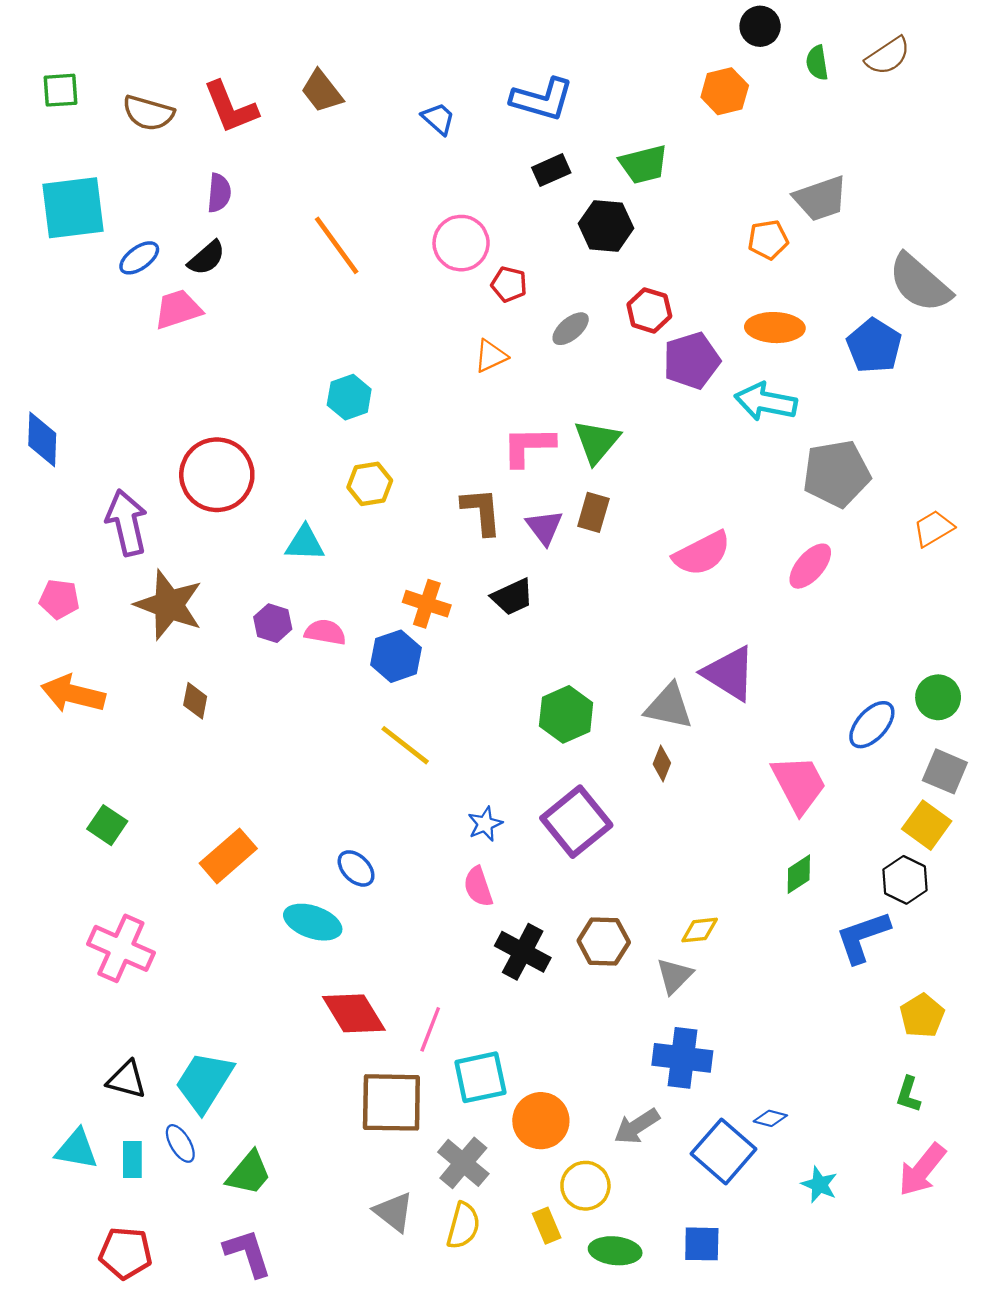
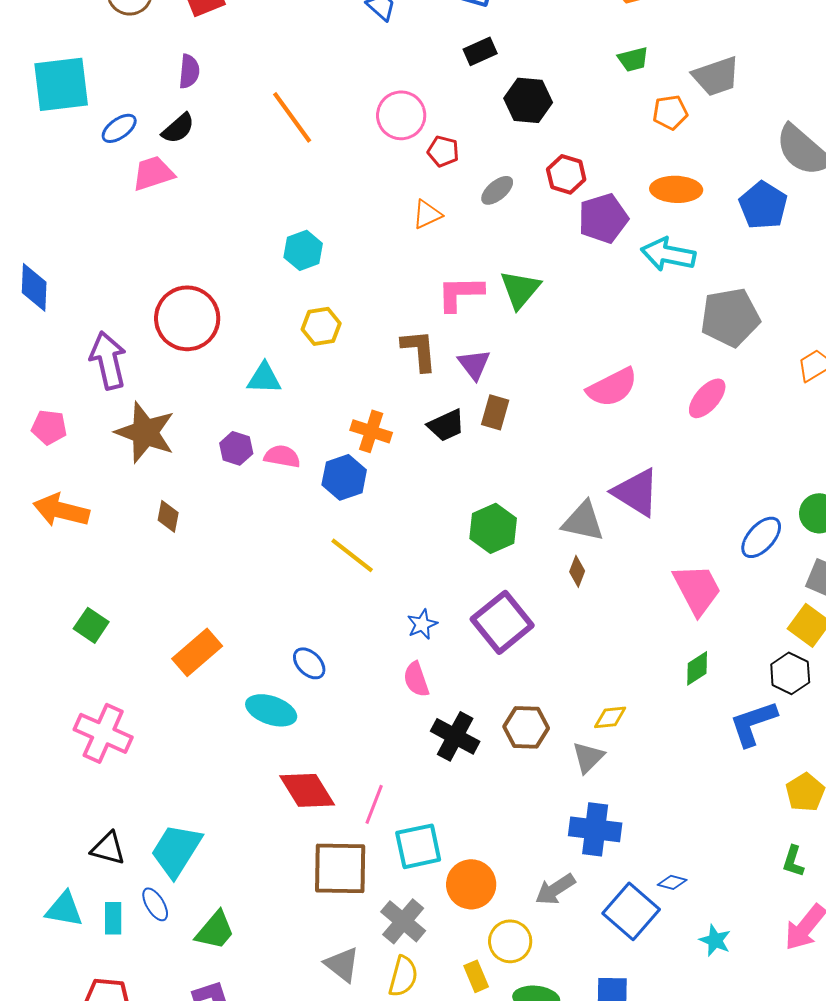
green trapezoid: (644, 164) -> (633, 59), moved, size x0.7
brown rectangle: (593, 512) -> (495, 412), moved

